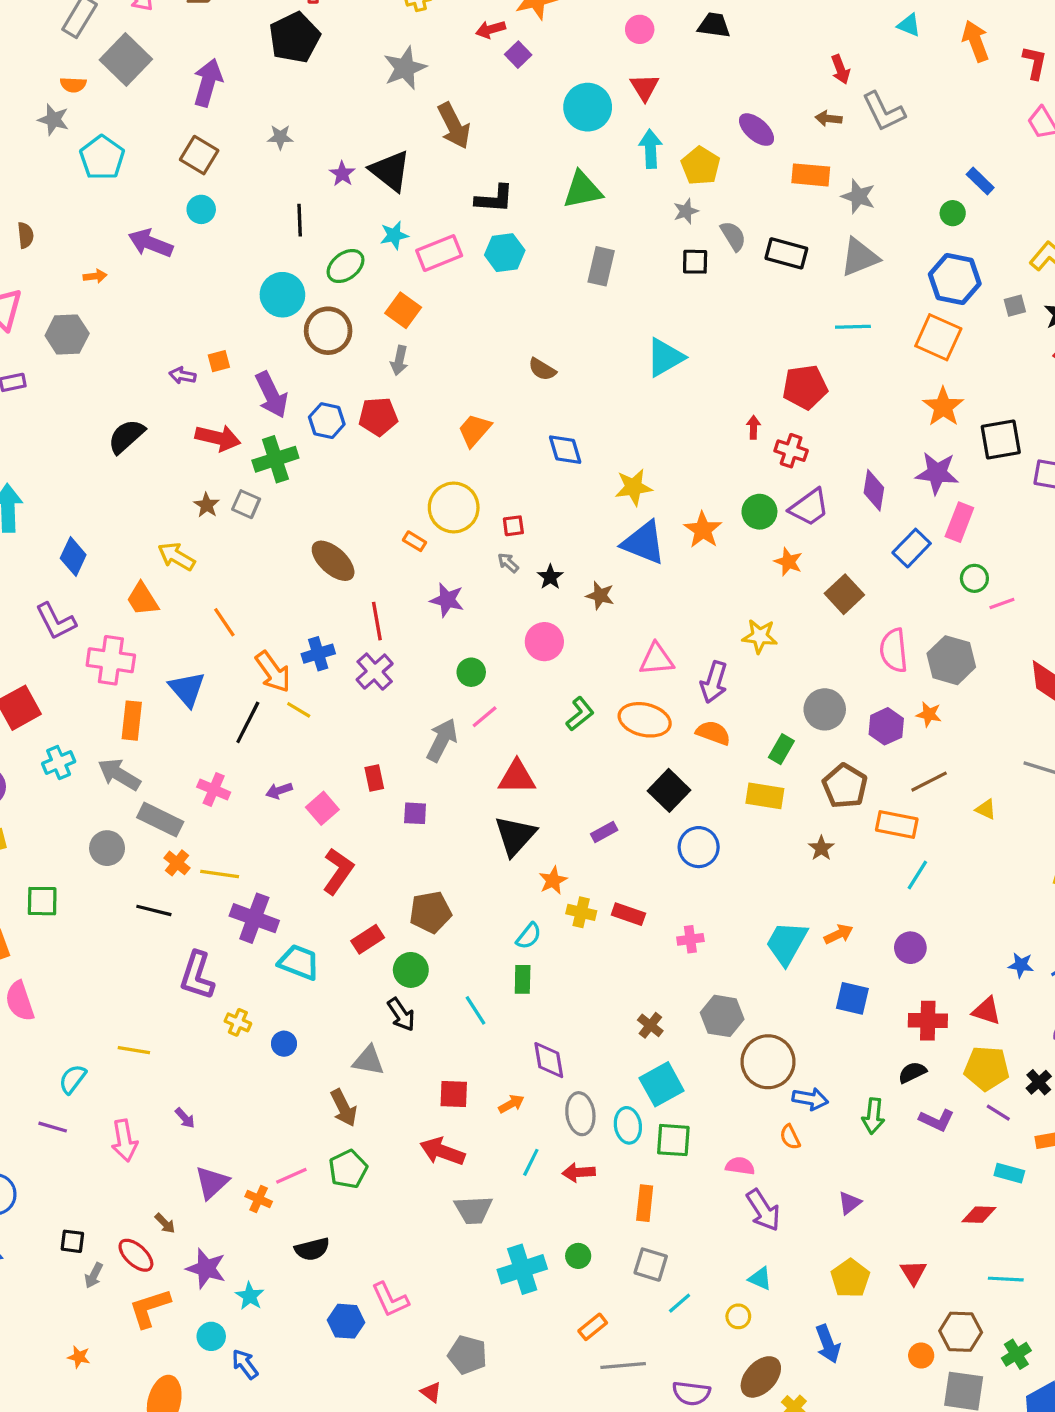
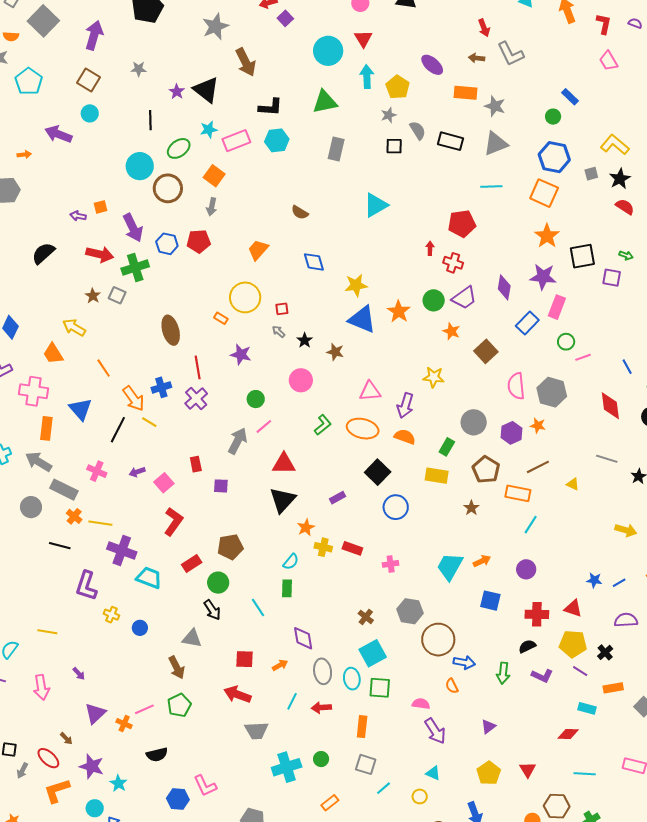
brown ellipse: (333, 561) -> (171, 330), turned 32

